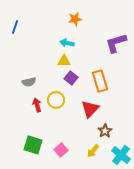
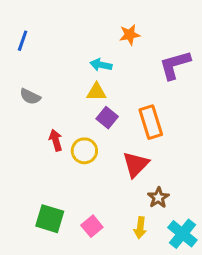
orange star: (75, 19) -> (130, 35), moved
gray semicircle: (29, 82) -> (30, 97), moved, turned 40
red arrow: (37, 105) -> (56, 140), moved
yellow arrow: (93, 151) -> (140, 228), turned -32

